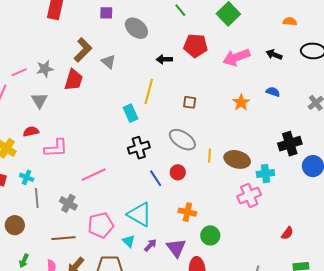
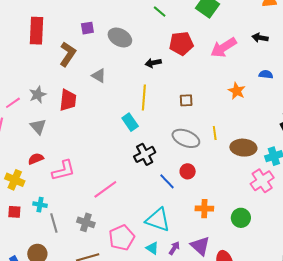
brown L-shape: (83, 50) -> (68, 54), moved
yellow line: (209, 156) -> (215, 133), moved
green circle: (210, 235) -> (241, 218), moved

